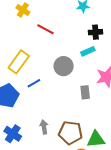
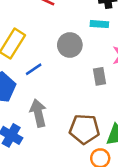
cyan rectangle: (88, 51) -> (99, 24), turned 32
gray arrow: (44, 127) -> (38, 113), moved, size x1.5

